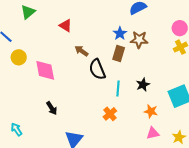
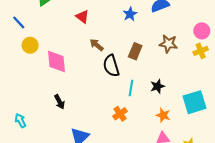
blue star: (120, 33) -> (130, 14), moved
brown star: (139, 40) -> (168, 44), moved

